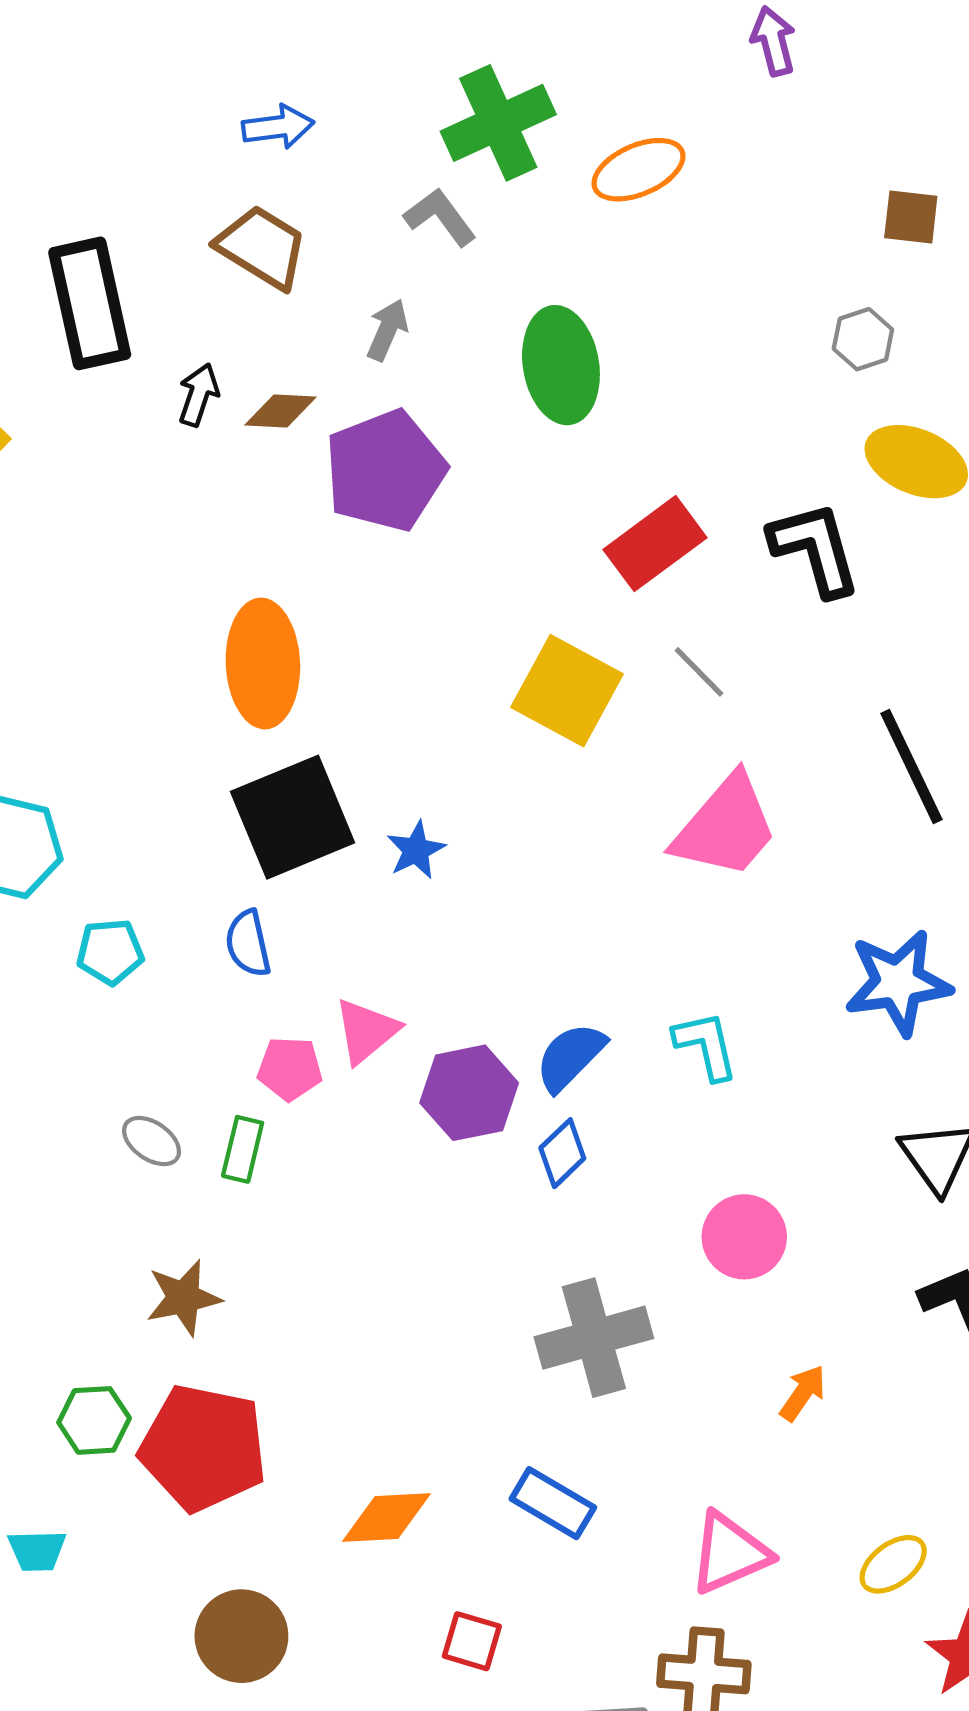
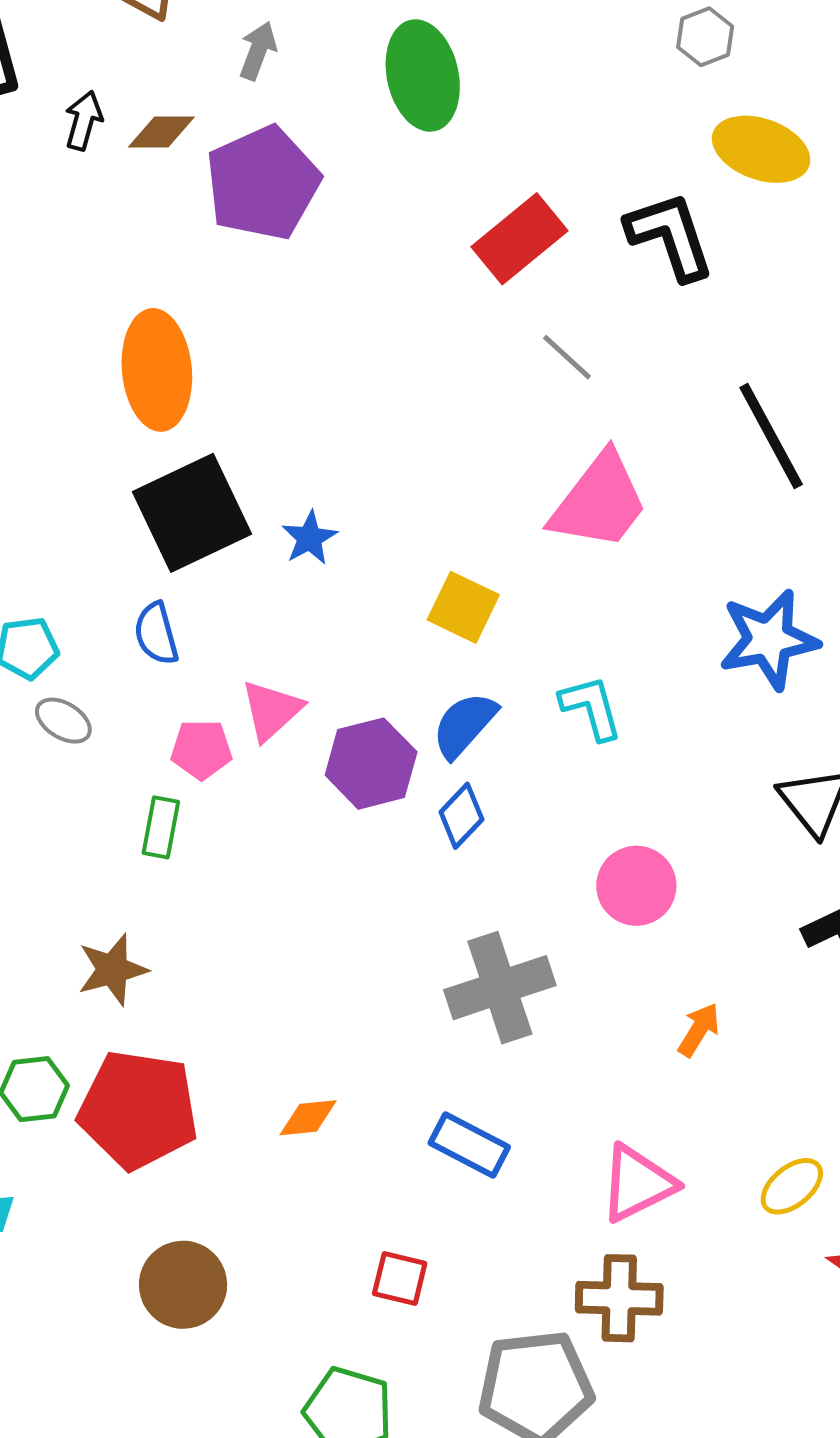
yellow square: (567, 691) -> (463, 607), moved, size x0.7
gray ellipse: (152, 1141) -> (63, 721), moved
orange diamond: (387, 1518) -> (308, 1118), moved, size x0.7

